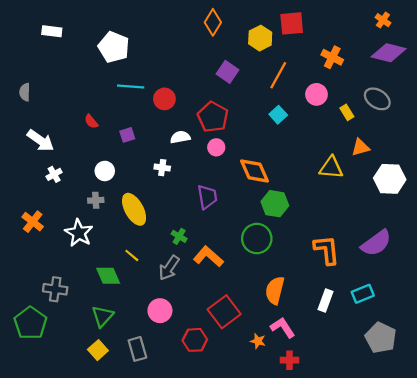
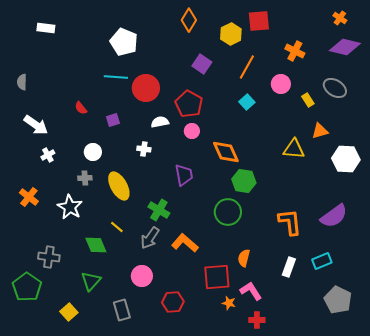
white pentagon: (114, 47) -> (124, 42), moved
red circle: (164, 99) -> (146, 88), size x1.4
green cross: (179, 236) -> (159, 210), size x1.5
orange L-shape: (208, 257) -> (185, 243), moved
orange semicircle: (275, 290) -> (244, 258), size x0.7
red square: (224, 312) -> (217, 277), moved, turned 32
yellow square: (98, 350) -> (69, 312), moved

